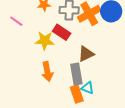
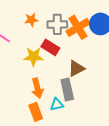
cyan triangle: (88, 88) -> (57, 104), moved, turned -32
orange rectangle: (77, 94) -> (36, 112), moved

